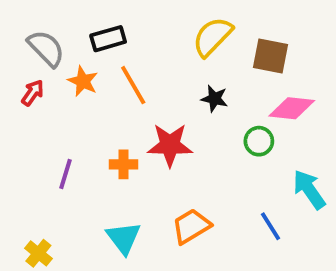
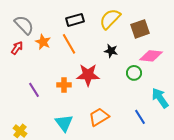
black rectangle: (108, 39) -> (75, 20), moved
brown square: (270, 56) -> (140, 29), turned -30
purple line: (66, 174) -> (34, 90), turned -49

